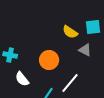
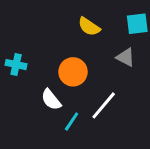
yellow semicircle: (70, 32) -> (89, 27), moved
white semicircle: (22, 79) -> (51, 100), moved

